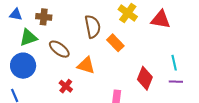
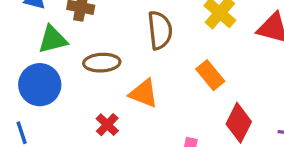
orange rectangle: (115, 43) -> (210, 75), moved
brown ellipse: (59, 49) -> (102, 63), turned -45

